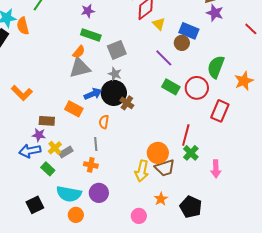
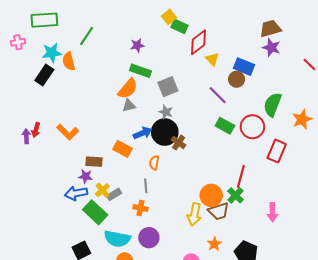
orange semicircle: (79, 52) -> (128, 89), size x1.5
gray triangle: (80, 68) -> (129, 106), size x0.6
green cross: (191, 153) -> (236, 195), moved
green rectangle: (48, 169) -> (95, 212), size x1.6

